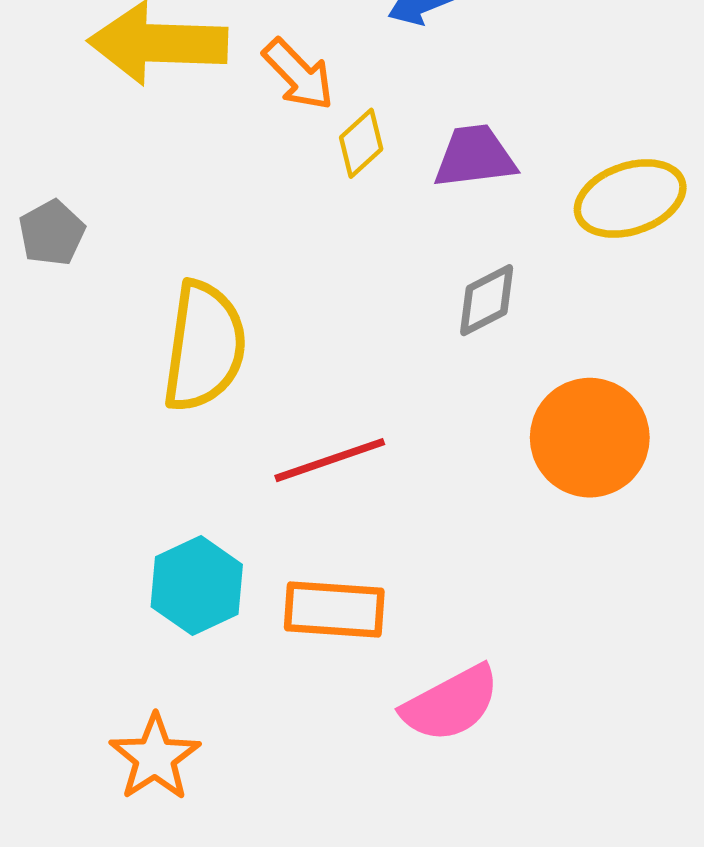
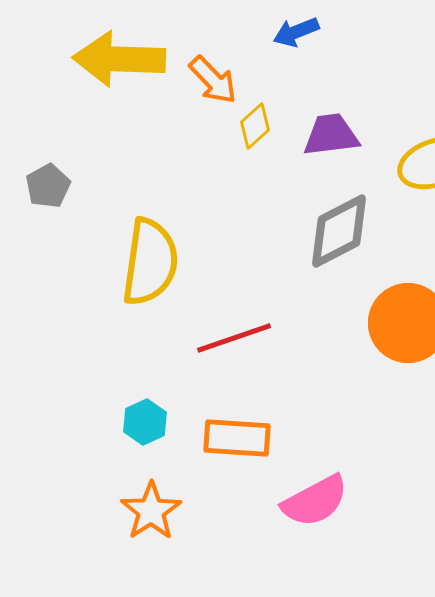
gray diamond: (487, 300) -> (339, 231), size x1.5
cyan hexagon: (197, 586) -> (145, 422), size x0.7
orange star: (155, 757) -> (151, 511), moved

